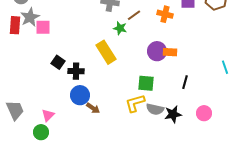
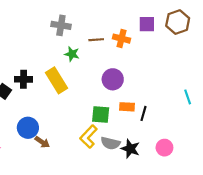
brown line: (134, 15) -> (96, 40), moved, turned 32
orange rectangle: (170, 52) -> (127, 107), moved
black cross: (76, 71) -> (24, 79), moved
yellow L-shape: (135, 103) -> (88, 137), turned -30
black star: (173, 114) -> (130, 149), turned 30

